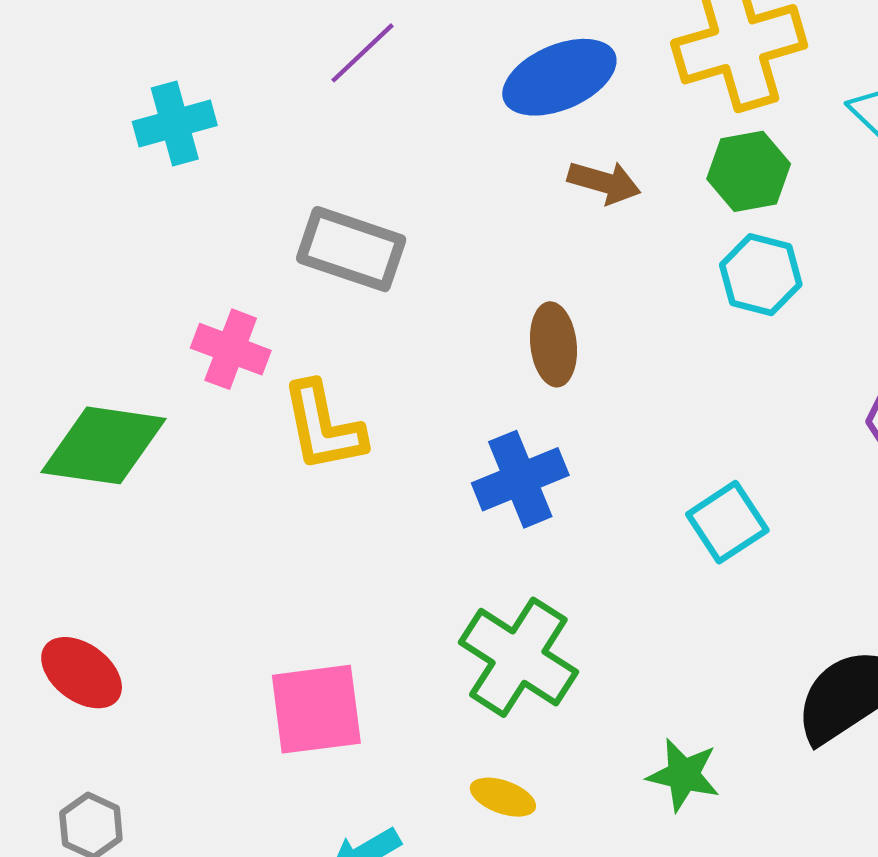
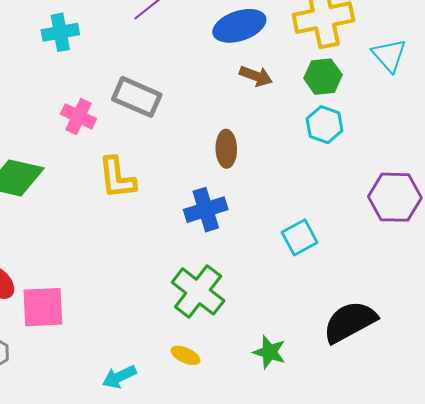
pink cross: (231, 349) -> (79, 116), moved
pink square: (316, 709) -> (43, 307), moved

